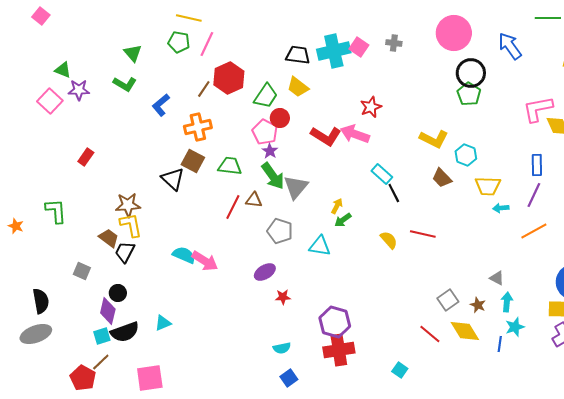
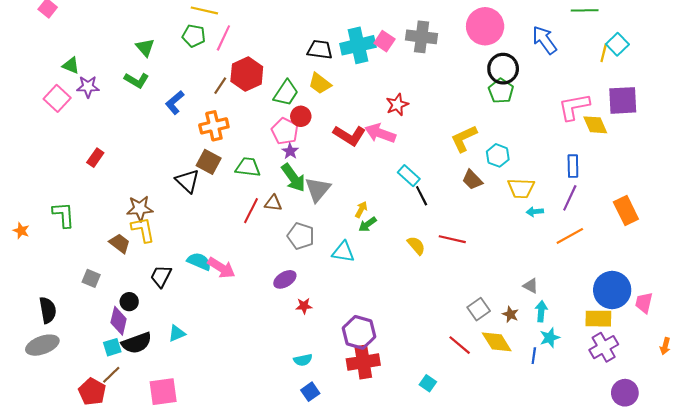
gray cross: (394, 43) -> (422, 37), size x1.8
yellow L-shape: (434, 139) -> (464, 139), turned 128
black trapezoid: (125, 252) -> (161, 276), moved

